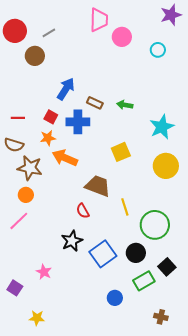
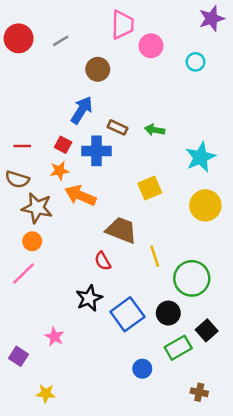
brown circle: (35, 56) -> (98, 69), moved

